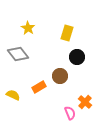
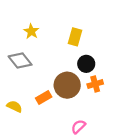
brown circle: (60, 76) -> (67, 85), size x1.5
orange cross: (85, 102) -> (95, 84), moved, turned 32
pink semicircle: (70, 113) -> (78, 127), turned -112

